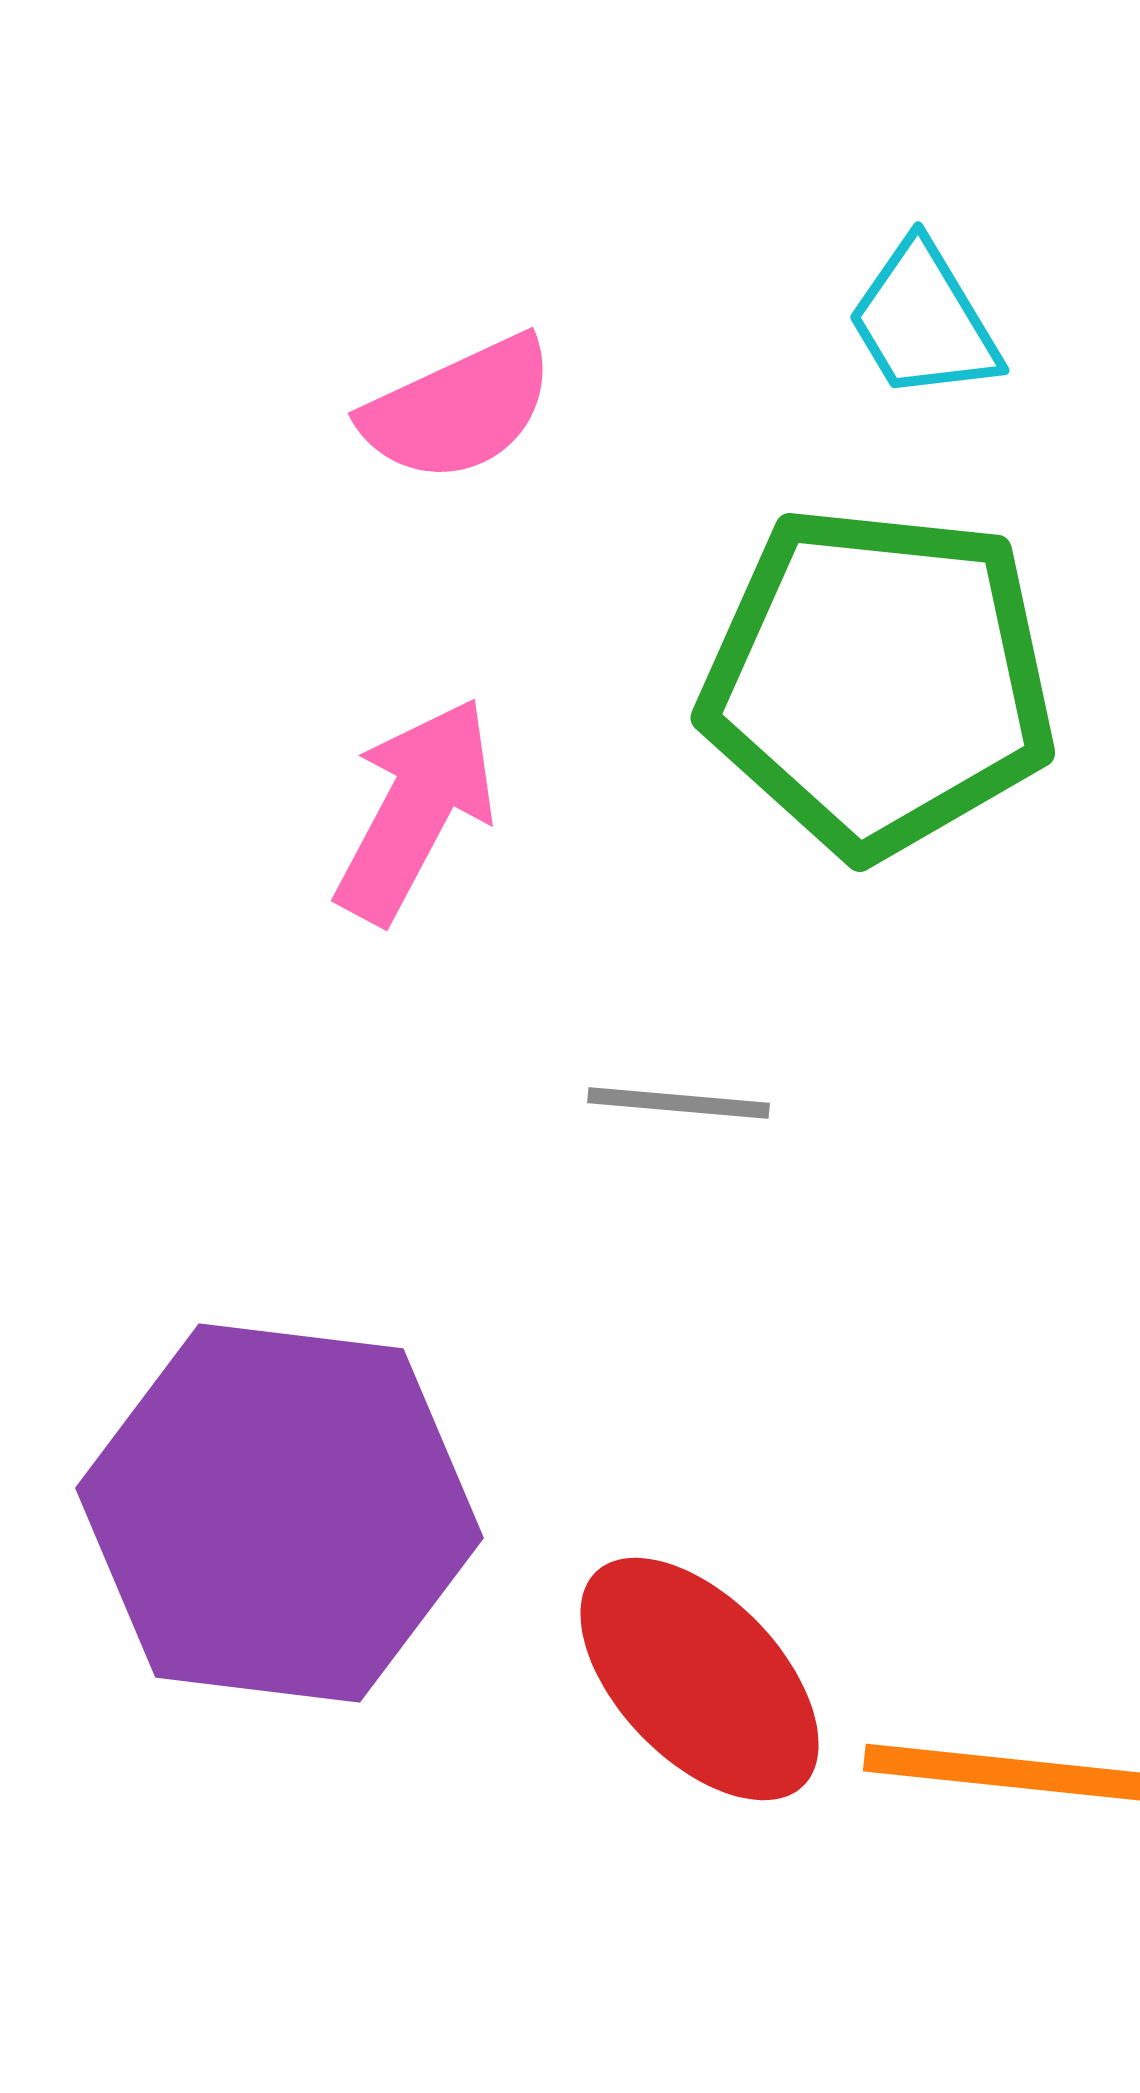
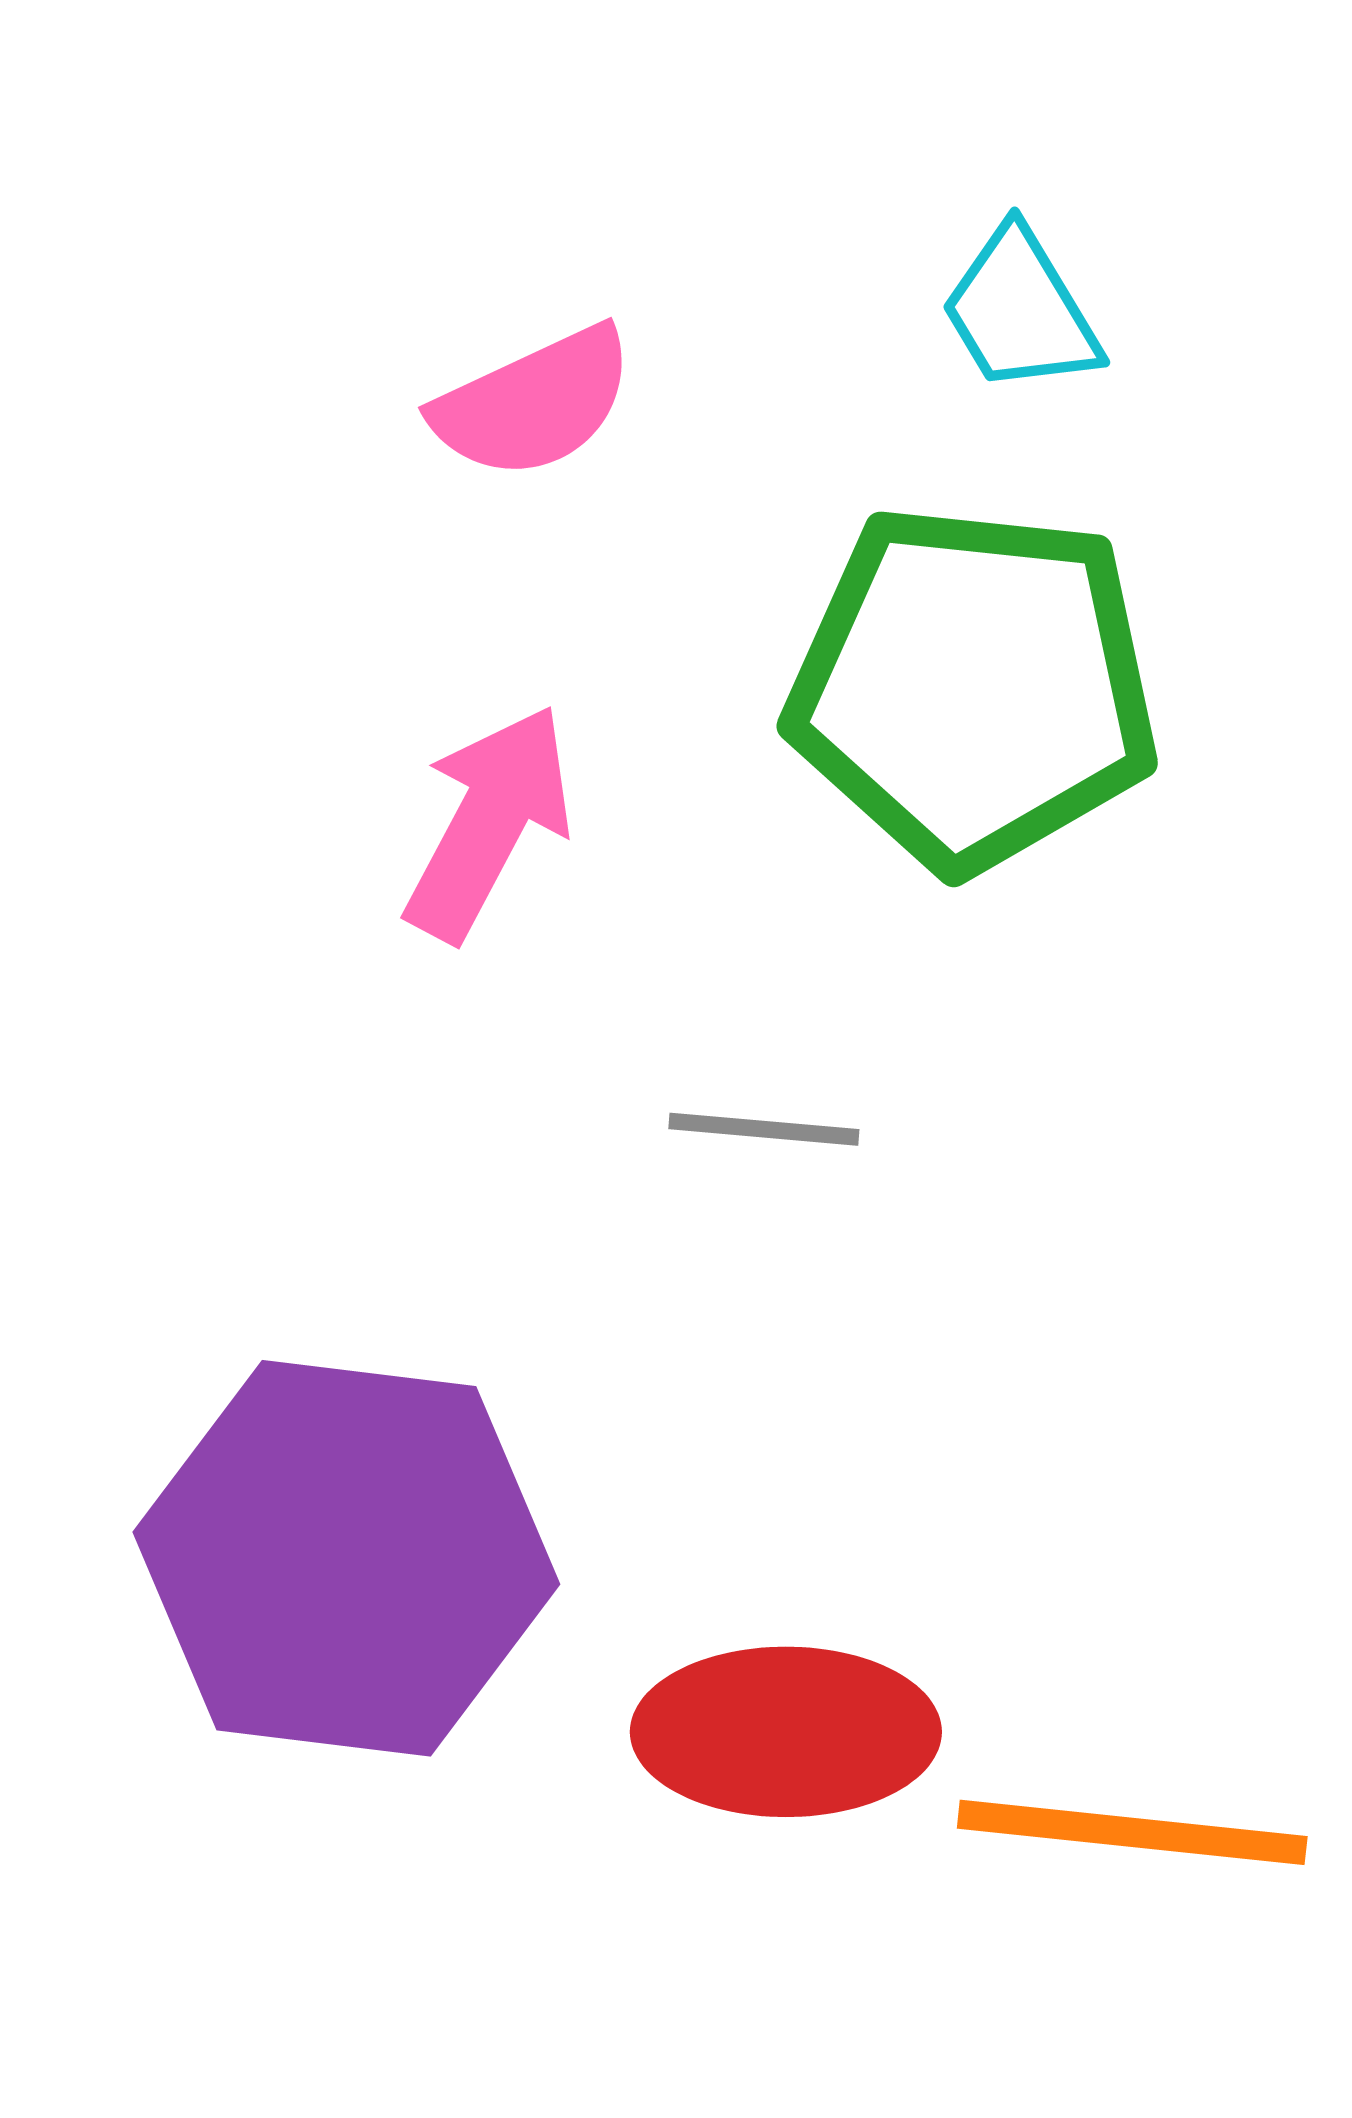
red ellipse: (699, 1679) -> (786, 1732), turned -46

